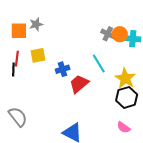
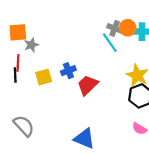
gray star: (36, 24) -> (31, 45), moved
yellow square: (38, 55) -> (44, 77), moved
cyan line: (99, 63) -> (110, 43), moved

